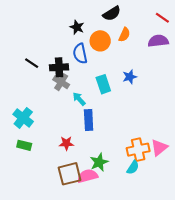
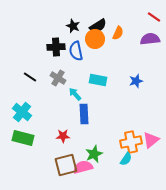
black semicircle: (112, 14) -> (98, 26), moved
black line: (32, 63) -> (30, 77), moved
black cross: (59, 67) -> (56, 47), moved
blue star: (130, 77) -> (136, 81), moved
cyan rectangle: (103, 84) -> (98, 80), turned -60
green rectangle: (24, 145) -> (23, 138), size x1.5

